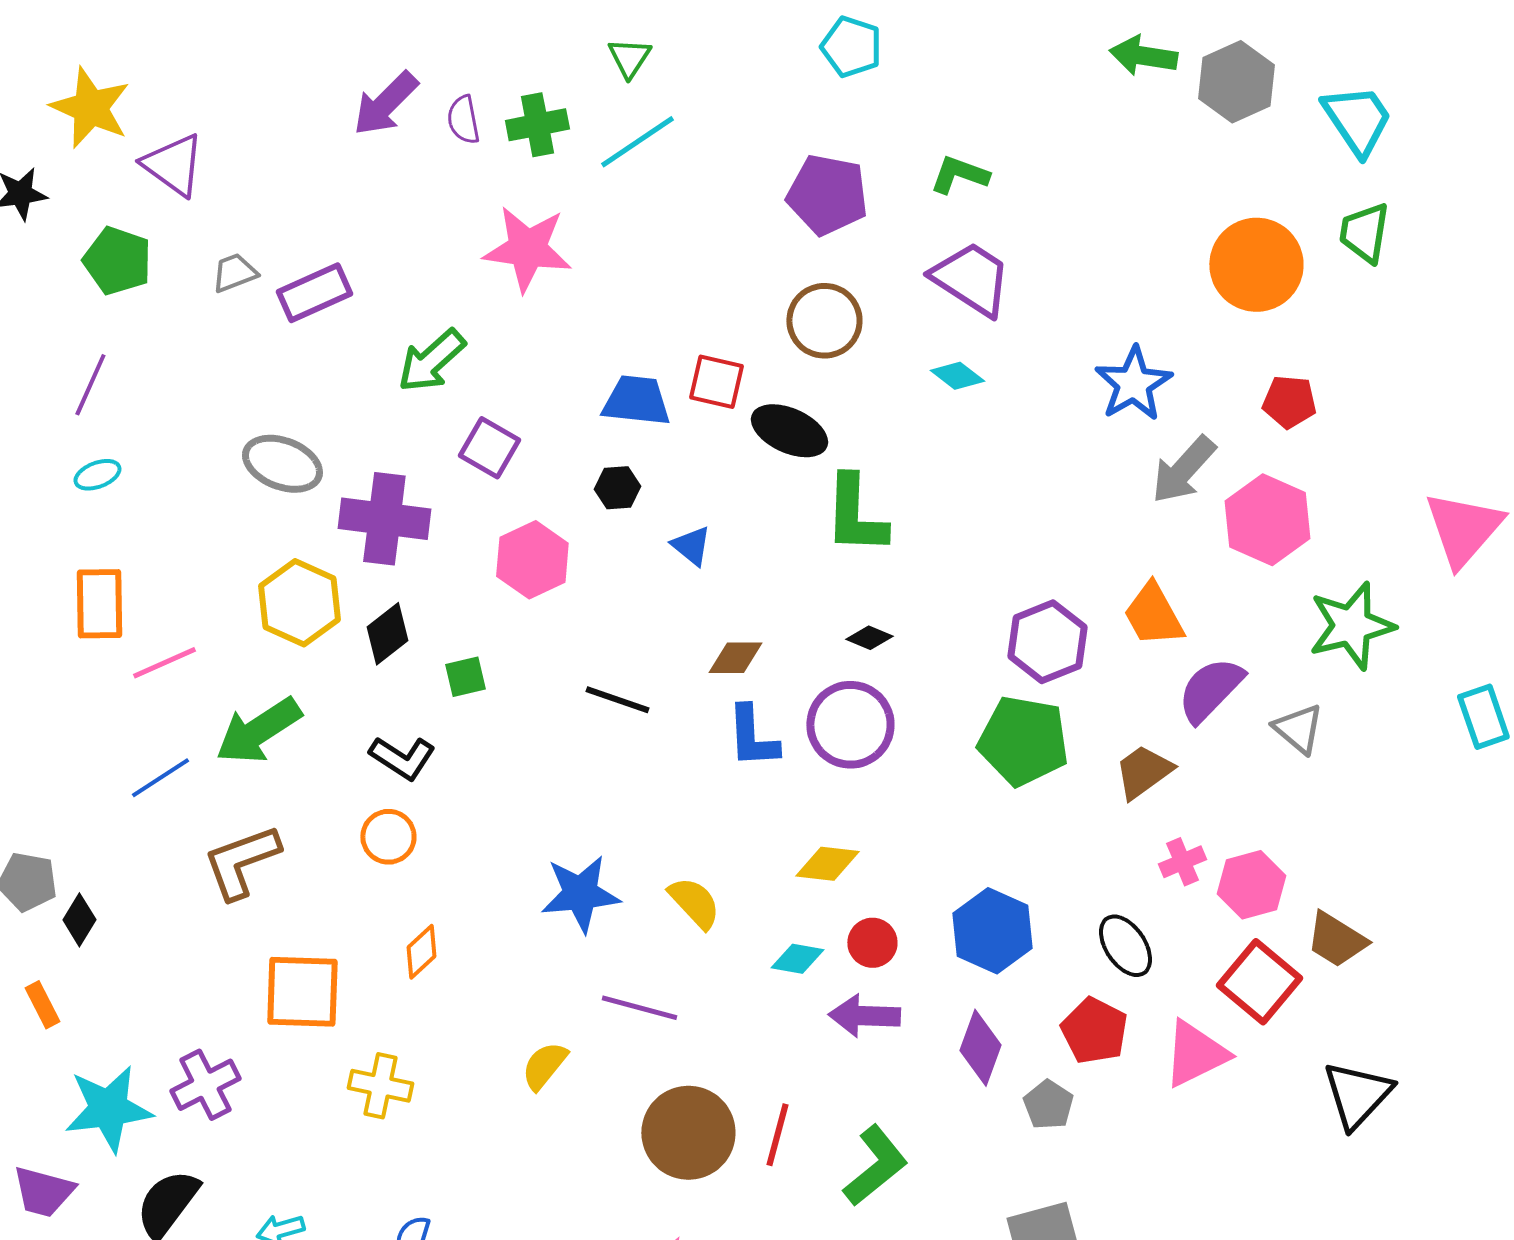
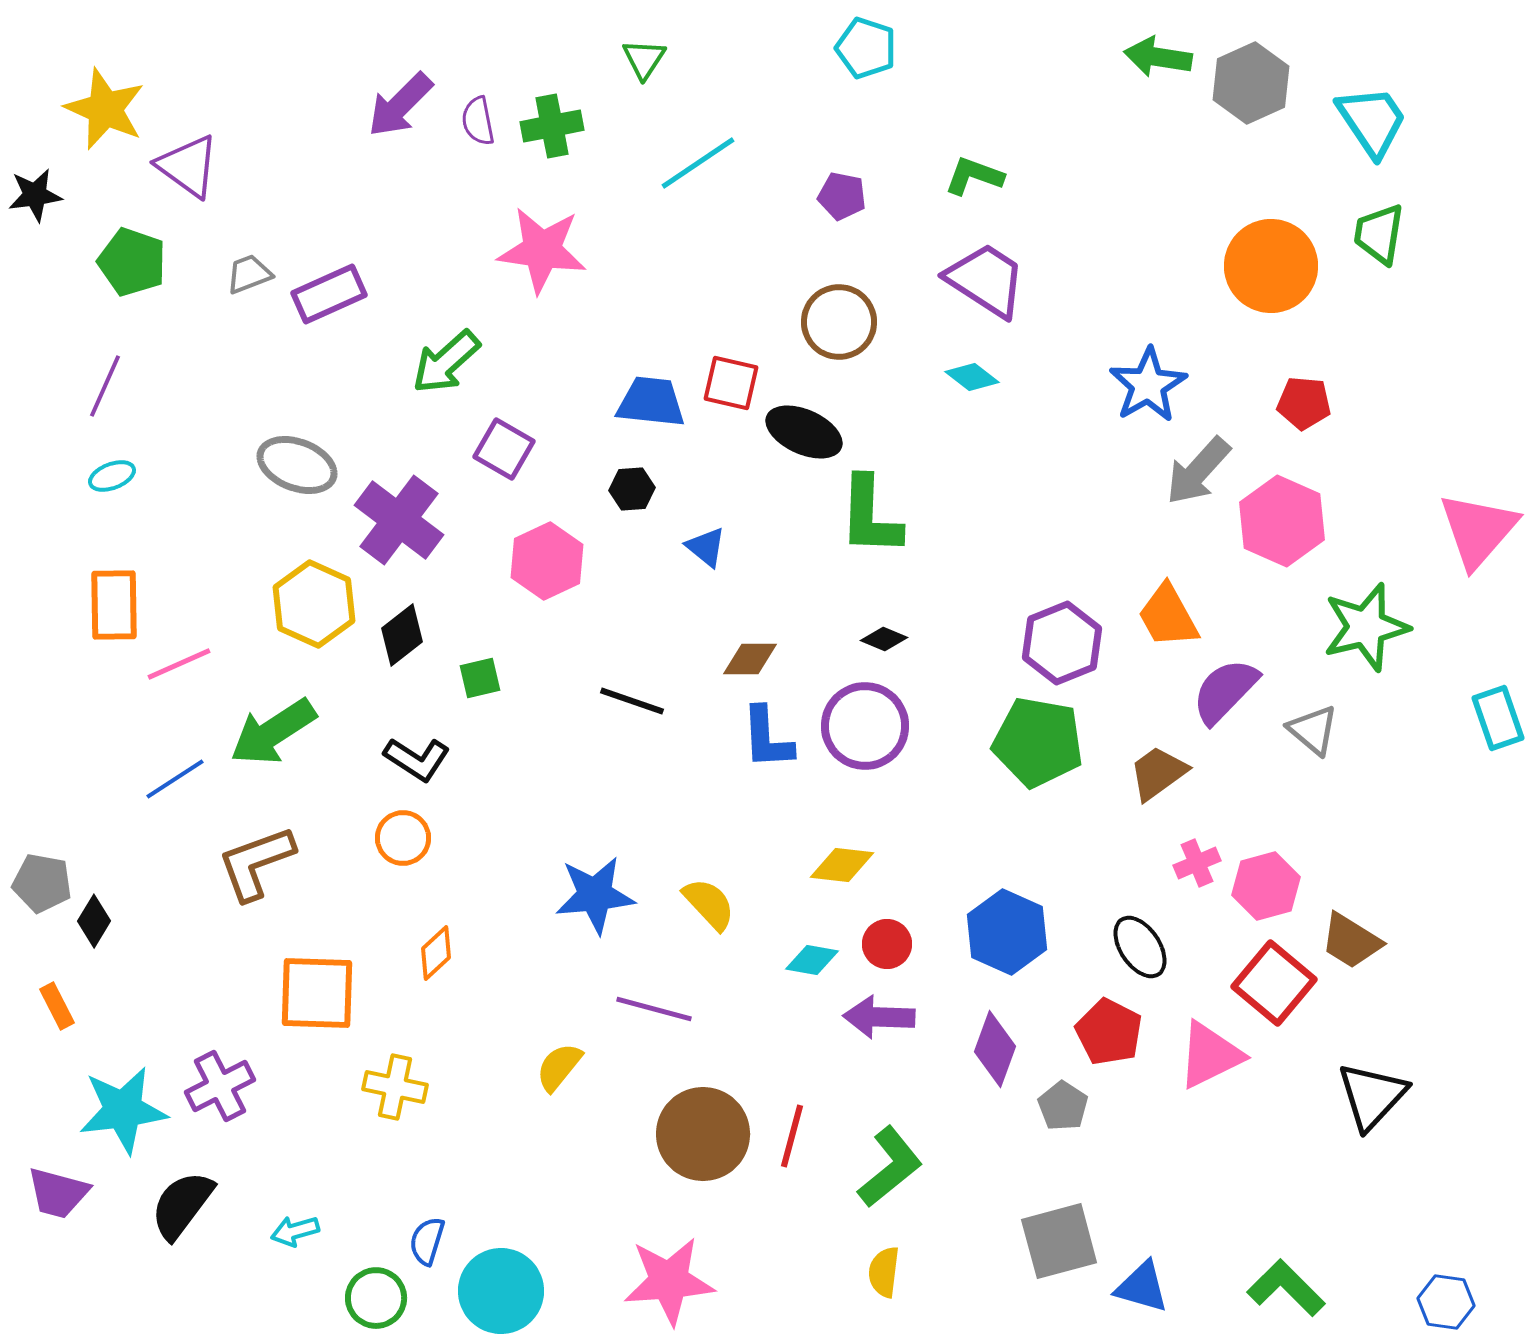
cyan line: (637, 142) -> (698, 163), moved
purple pentagon: (827, 195) -> (842, 196), size x0.6
purple cross: (384, 519) -> (399, 520), turned 30

